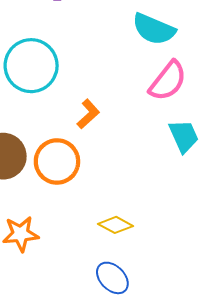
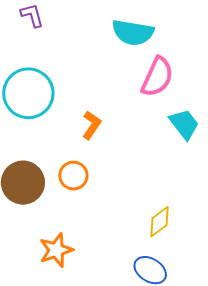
orange circle: (57, 161) -> (73, 176), size x0.7
yellow diamond: (116, 225) -> (160, 222), moved, turned -52

